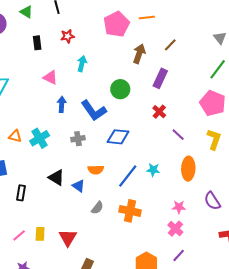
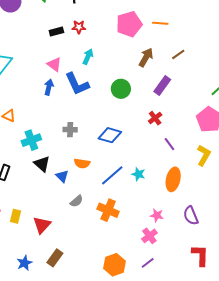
black rectangle: (37, 43) -> (56, 32), moved, turned 72
blue arrow: (62, 104) -> (49, 87), moved
blue L-shape: (94, 111) -> (77, 84), moved
cyan cross: (40, 138) -> (31, 140), moved

